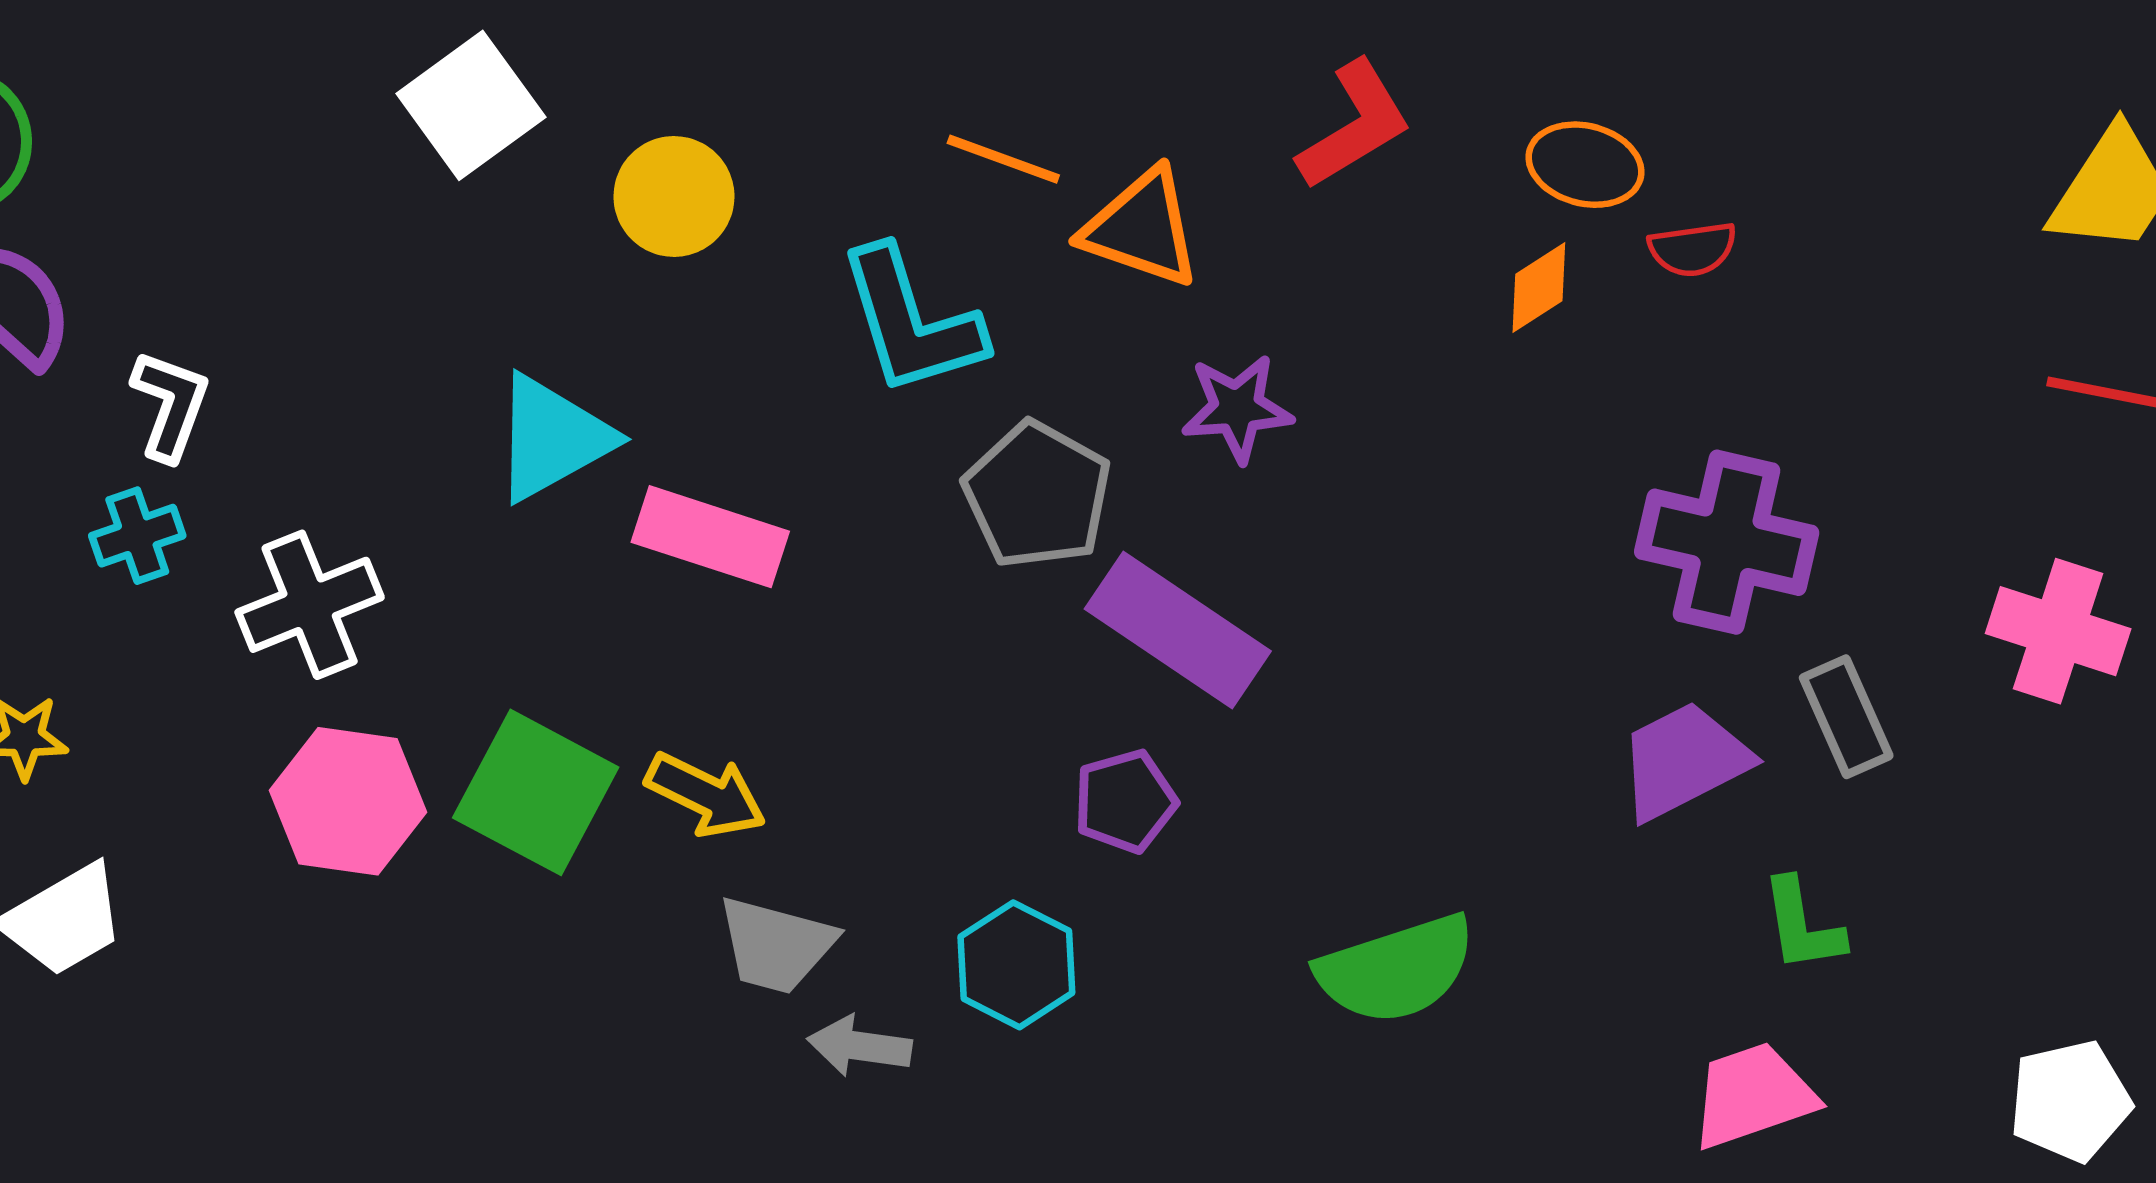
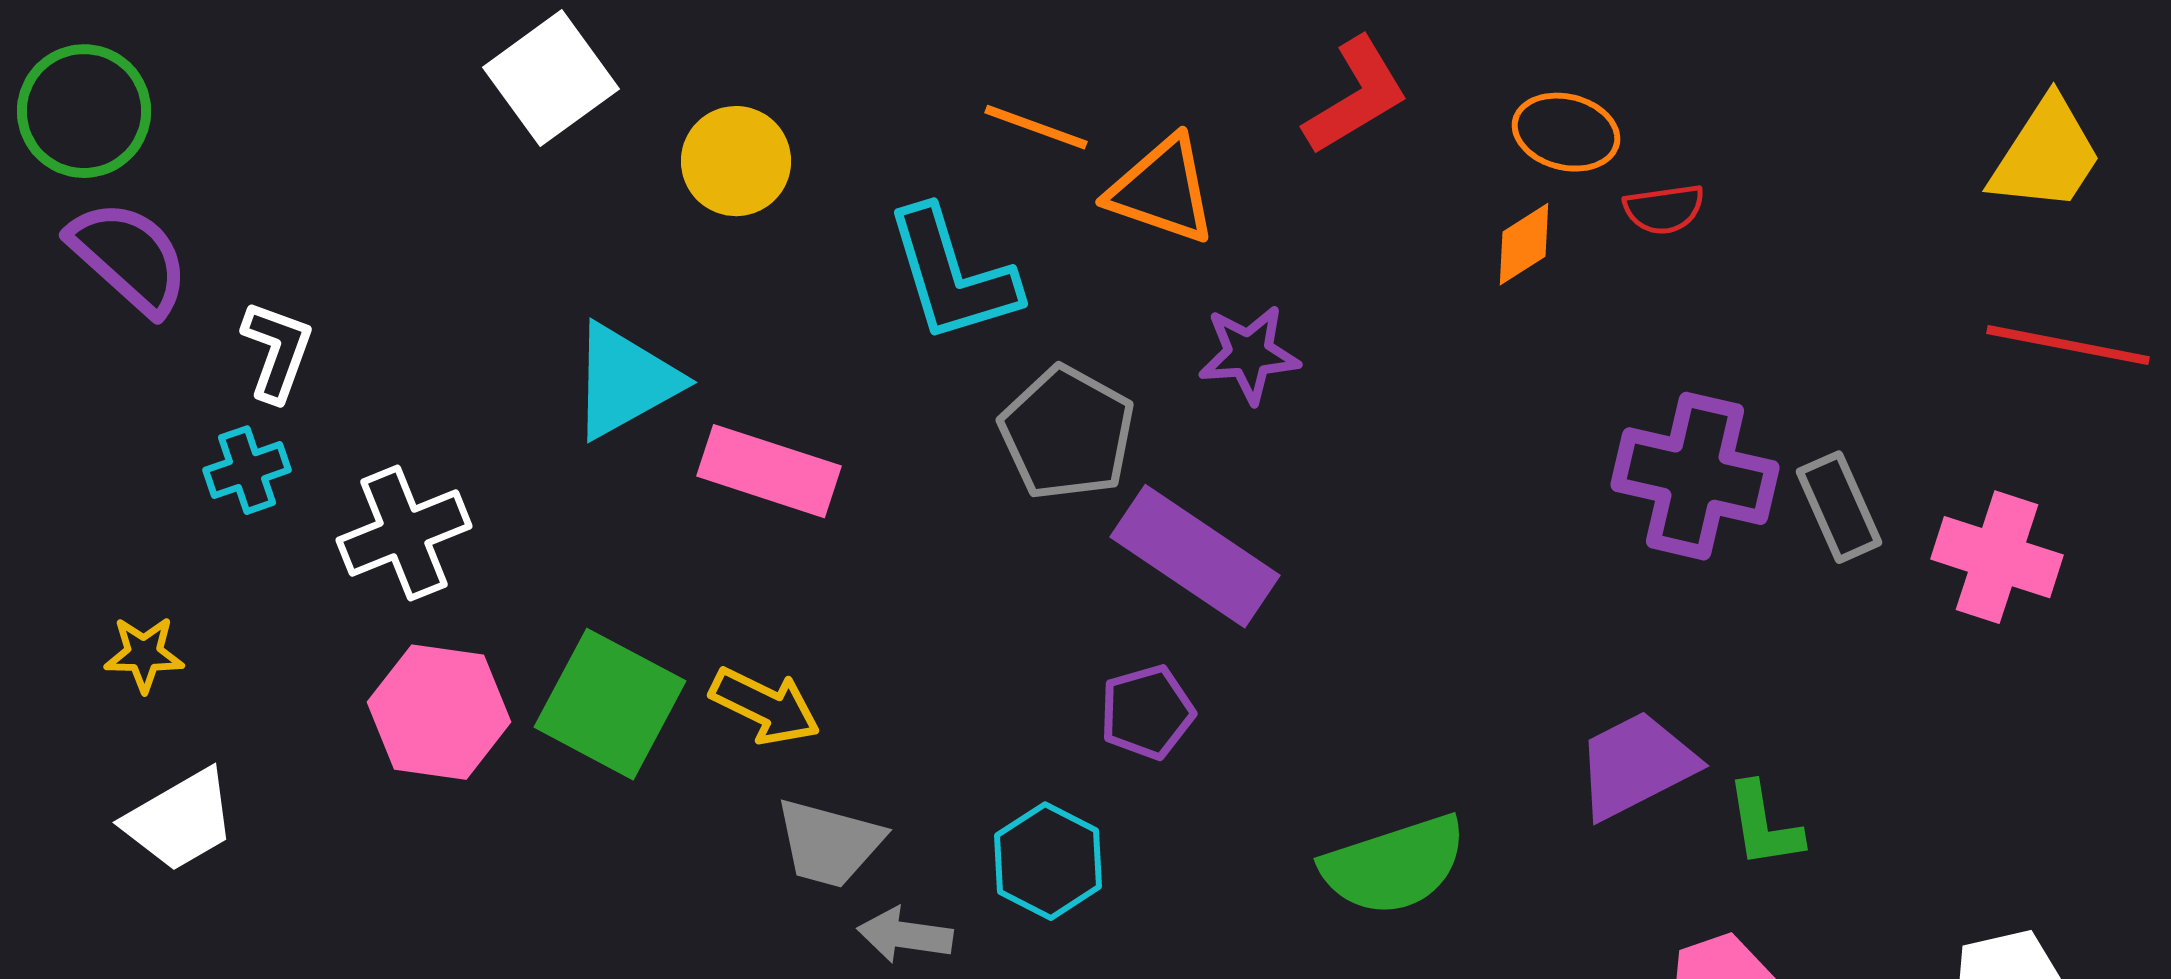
gray rectangle: (1846, 717) -> (1839, 507), moved
purple trapezoid: (1684, 761) -> (1636, 765), moved

